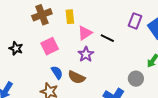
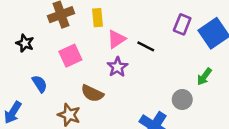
black star: (16, 48) -> (25, 43), moved
blue semicircle: (57, 72) -> (40, 84), moved
brown semicircle: (76, 77) -> (92, 93), moved

